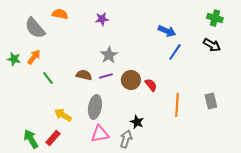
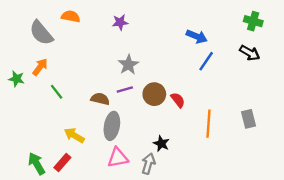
green star: (14, 59) -> (16, 79), moved
brown semicircle: (84, 75) -> (100, 99), moved

